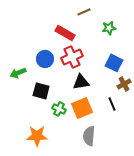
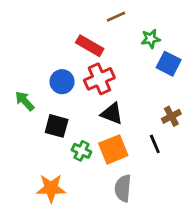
blue square: (114, 63) -> (169, 64), moved
green arrow: (18, 73) -> (25, 101), turned 70
black triangle: (81, 82) -> (112, 113), turned 30

